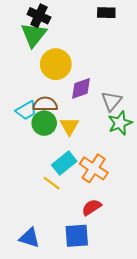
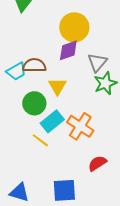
yellow circle: (56, 64) -> (74, 27), moved
green circle: (44, 123) -> (34, 103), moved
red semicircle: (92, 207) -> (97, 163), moved

